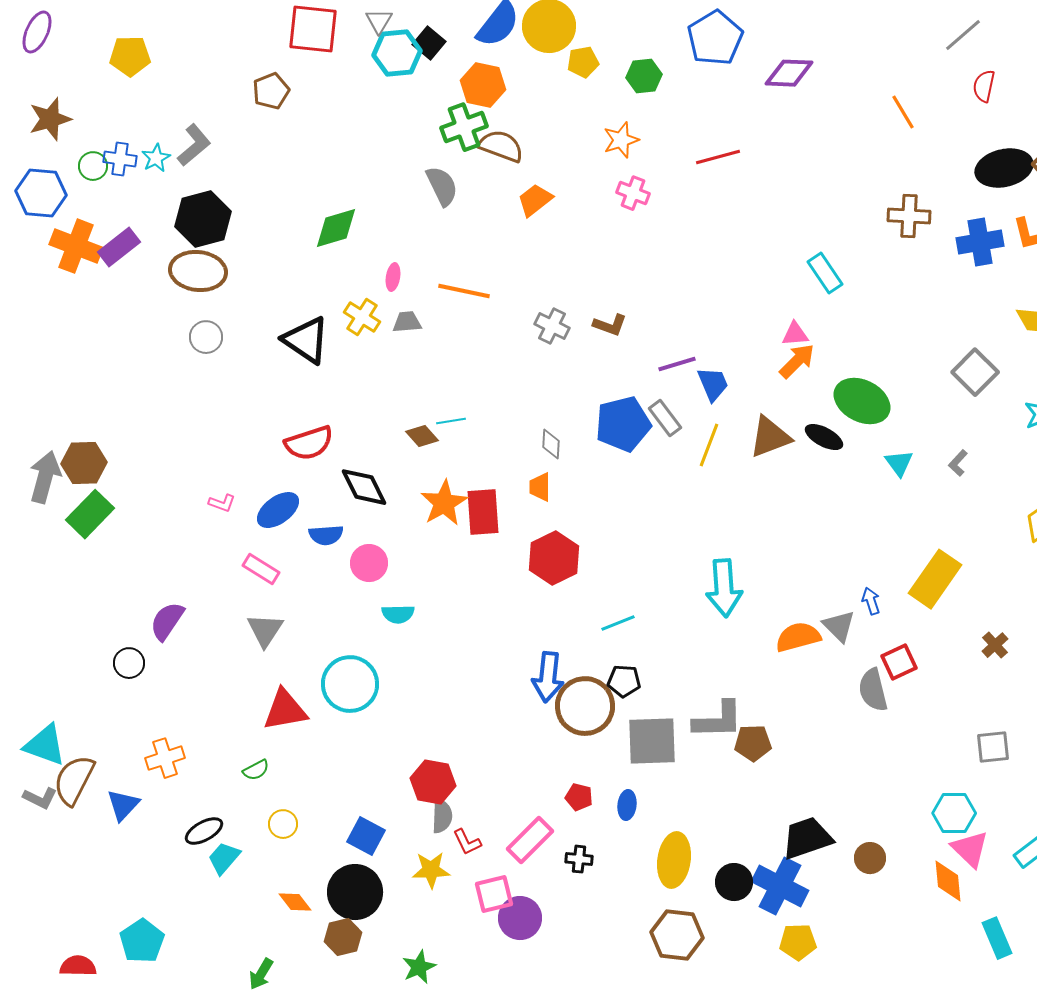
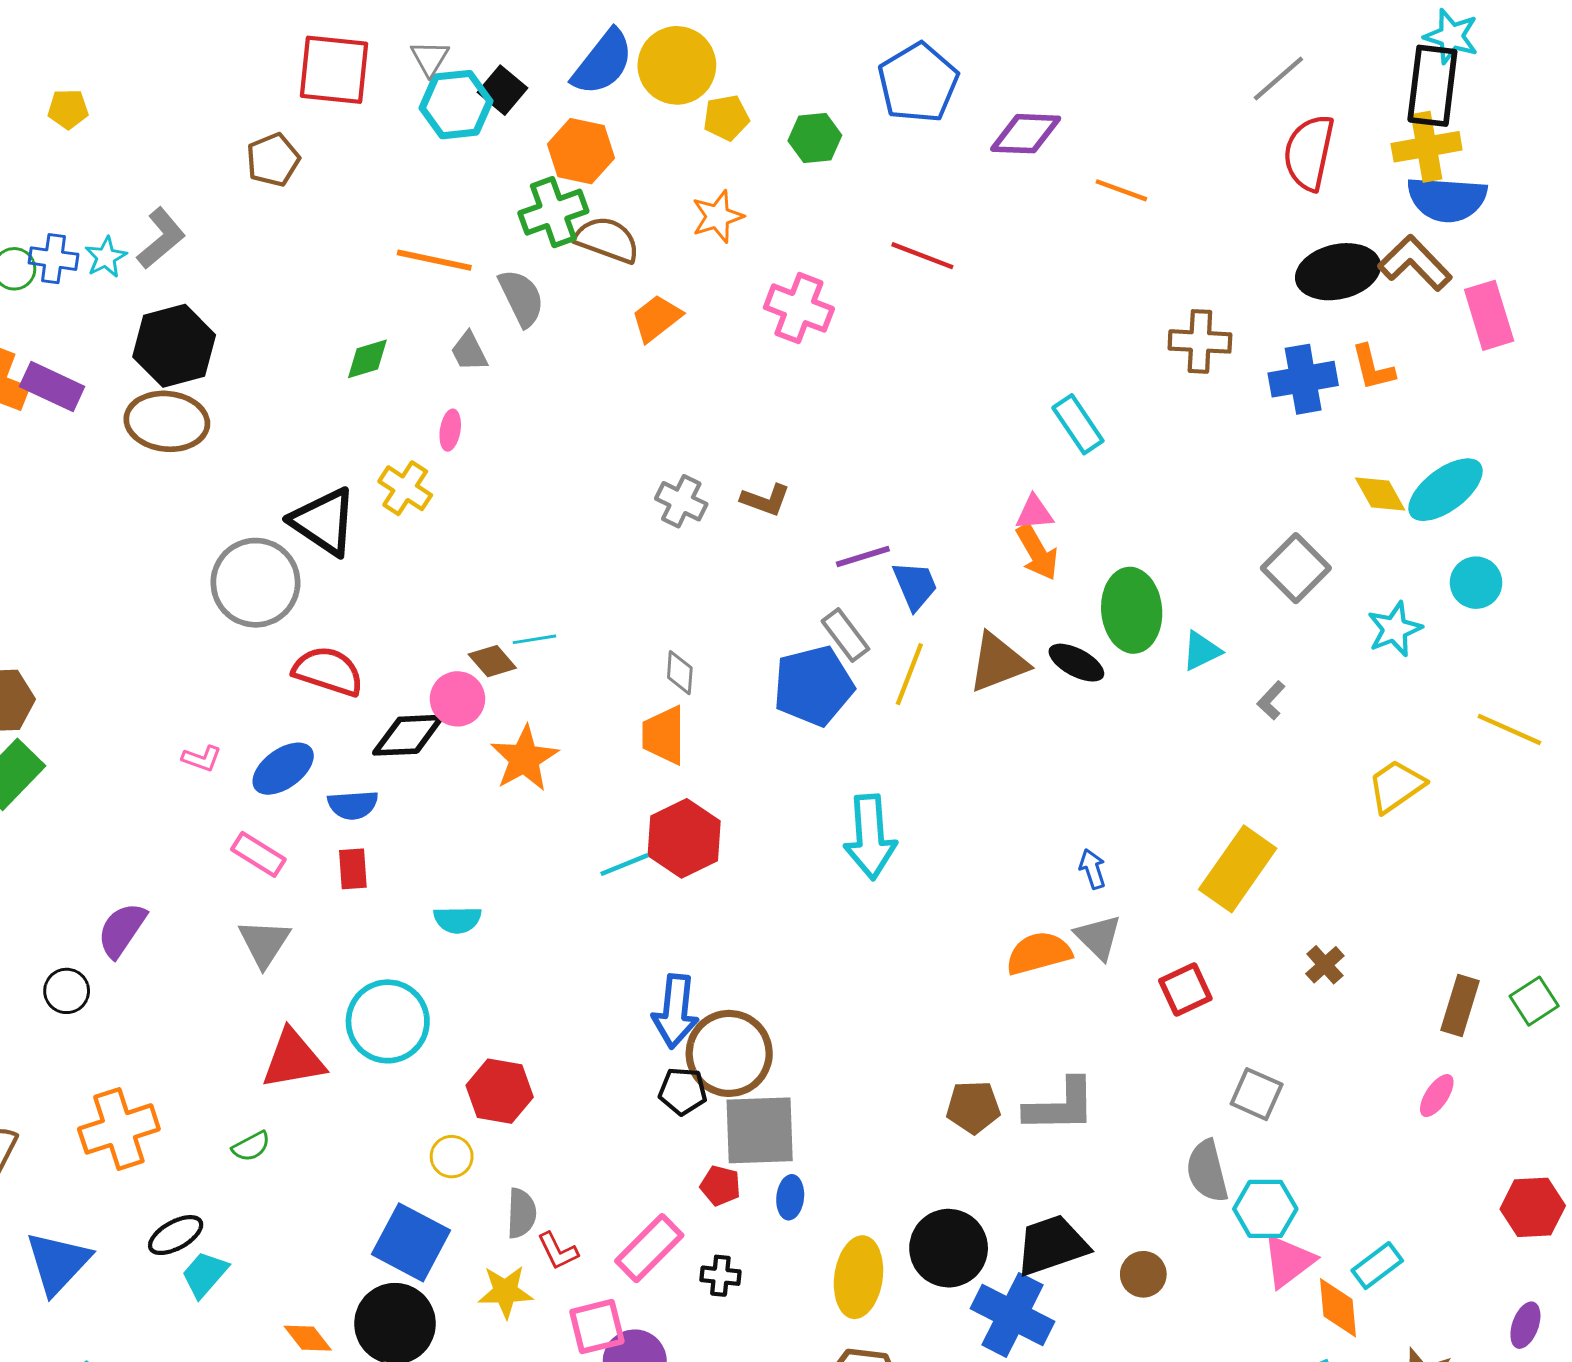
yellow pentagon: (130, 56) -> (68, 109), size x0.7
red semicircle: (984, 86) -> (1309, 153), size x1.6
orange line: (903, 112) -> (1121, 190), moved, turned -39
orange star: (621, 140) -> (718, 216), moved
red line: (718, 157) -> (922, 256), turned 36
pink cross: (633, 193) -> (799, 308), size x1.4
green diamond: (336, 228) -> (367, 359), size x0.7
purple rectangle: (119, 247) -> (52, 386), turned 63
orange line: (464, 291) -> (434, 260), moved
gray trapezoid: (407, 322) -> (469, 352), moved, turned -112
gray circle: (206, 337) -> (255, 583), moved, size x1.8
orange arrow: (797, 361) -> (1037, 552), turned 105
green ellipse: (862, 401) -> (1132, 610), turned 58
blue pentagon: (623, 424) -> (813, 686), moved
red semicircle: (309, 443) -> (328, 671), turned -144
cyan triangle: (899, 463) -> (1201, 651), moved, turned 40
black diamond: (364, 487) -> (408, 735), turned -66
orange trapezoid: (540, 487) -> (664, 735), size x1.4
red rectangle: (483, 512) -> (353, 869), moved, size x0.6
pink circle: (369, 563) -> (457, 699), moved
cyan arrow: (724, 588) -> (870, 837), moved
blue arrow: (871, 601) -> (1092, 869), moved
cyan line: (618, 623) -> (625, 865), moved
black pentagon: (624, 681) -> (683, 1091), moved
gray semicircle: (873, 690) -> (1207, 1171), moved
gray L-shape: (718, 720) -> (1060, 1106), moved
gray square: (652, 741) -> (760, 1130), moved
gray square: (993, 747) -> (1257, 1094), moved, turned 30
orange cross: (165, 758) -> (119, 1129), size x1.4
red hexagon: (433, 782) -> (500, 1091), moved
blue triangle: (123, 805) -> (58, 1263), moved, size x1.4
yellow circle: (283, 824) -> (452, 1157), moved
blue square: (366, 836) -> (411, 1242), size x1.4
pink triangle: (970, 849) -> (1289, 1261), turned 39
orange diamond: (948, 881) -> (1338, 1308), moved
black circle: (734, 882) -> (949, 1248), moved, size x1.4

